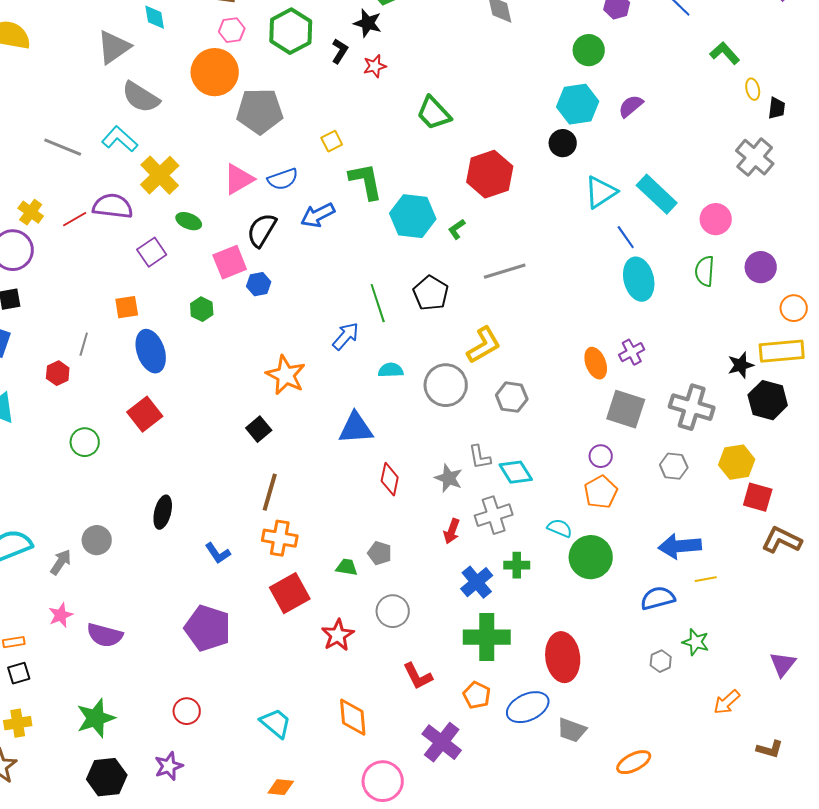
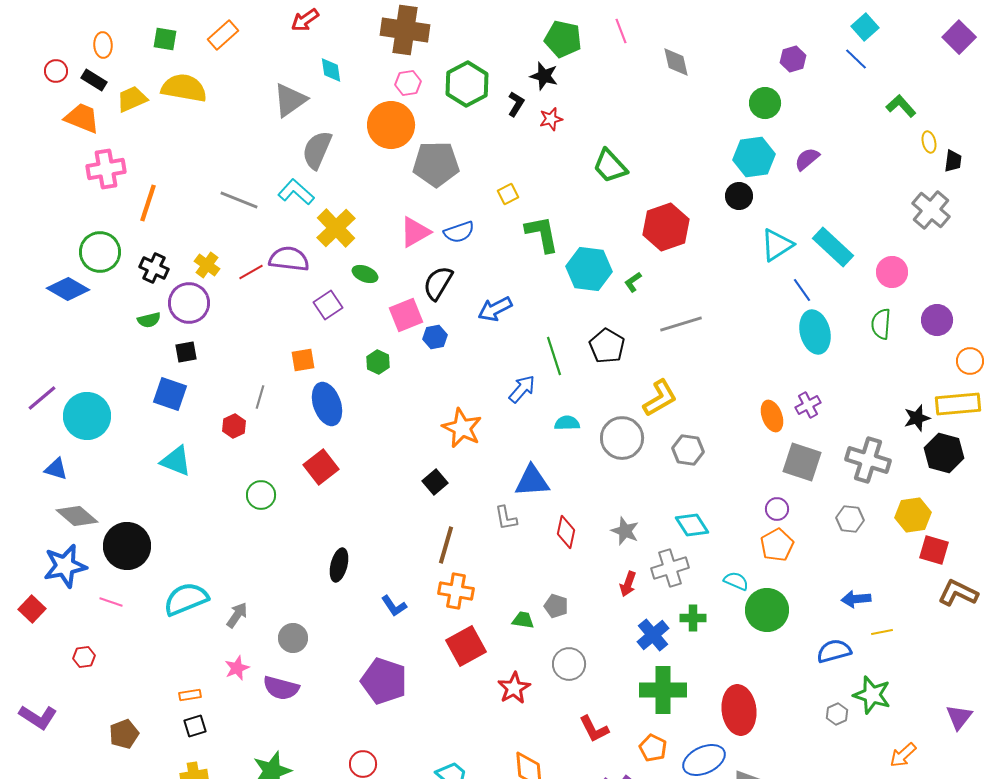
gray semicircle: (141, 97) -> (317, 150), turned 81
blue arrow: (318, 215) -> (495, 309), moved
gray L-shape: (480, 457) -> (506, 518), moved
gray circle: (97, 540) -> (293, 638), moved
blue arrow: (680, 546) -> (856, 599), size x0.7
green star: (696, 642) -> (872, 695), size x1.4

